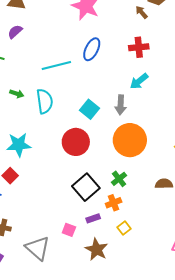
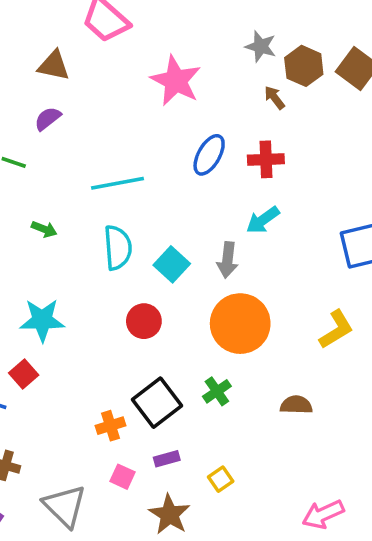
blue ellipse: (92, 49) -> (209, 155), moved
cyan semicircle: (45, 101) -> (118, 248), moved
red circle: (76, 142) -> (144, 321), size x0.7
orange cross: (114, 203) -> (110, 426), moved

